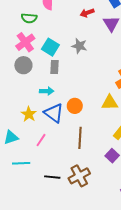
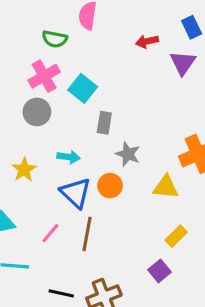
gray star: (79, 46) -> (128, 154), moved
gray rectangle: (54, 67) -> (104, 123), moved
yellow star: (29, 114) -> (24, 170), moved
brown line: (80, 138) -> (87, 234), moved

